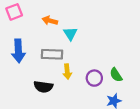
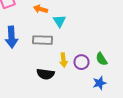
yellow arrow: (67, 72) -> (64, 60), moved
black semicircle: (43, 87) -> (46, 74), moved

